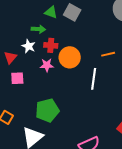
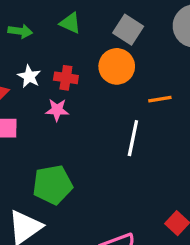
gray square: (72, 12) -> (128, 30), moved
green arrow: (38, 29) -> (20, 31), moved
orange circle: (70, 57) -> (117, 66), moved

